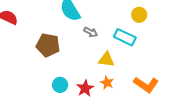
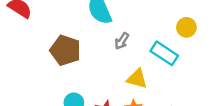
gray arrow: (91, 32) -> (122, 41), turned 88

